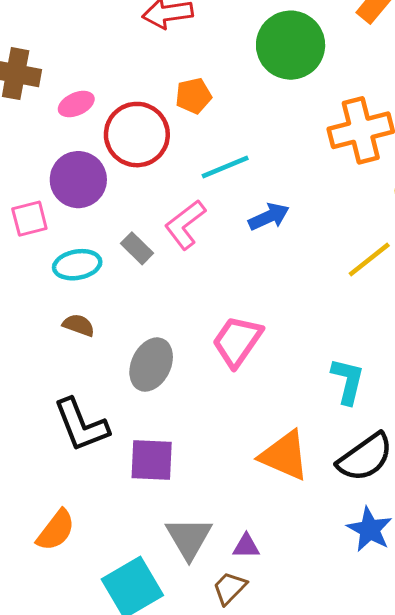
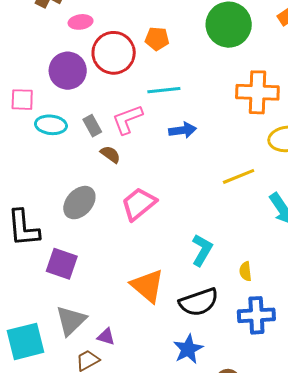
pink square: (29, 219) -> (22, 100), moved
brown semicircle: (79, 325) -> (110, 154), moved

